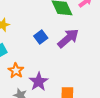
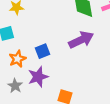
blue square: (41, 37) -> (42, 51), moved

